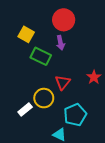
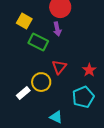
red star: (94, 77) -> (89, 70), moved
cyan pentagon: (75, 115) -> (83, 97), moved

